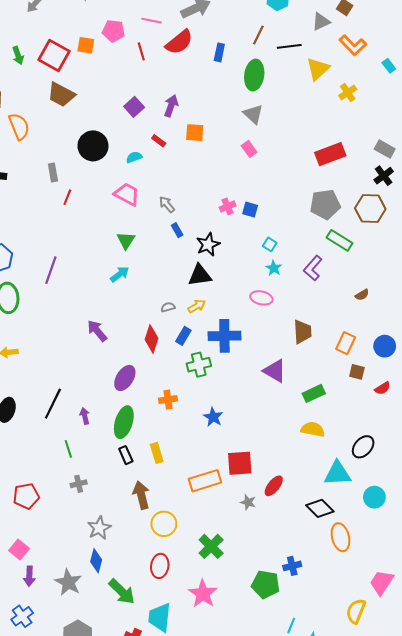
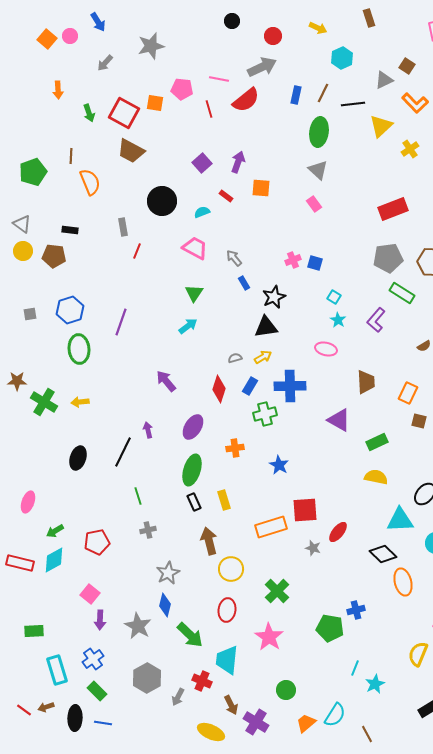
blue rectangle: (219, 52) -> (296, 95), moved
purple arrow: (85, 416) -> (148, 430), moved

